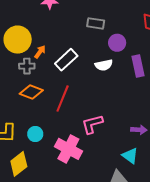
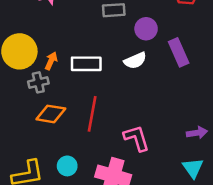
white rectangle: (66, 60) -> (86, 64), turned 55
pink L-shape: (92, 124) -> (136, 138), turned 100
cyan triangle: (130, 156) -> (193, 168), turned 30

